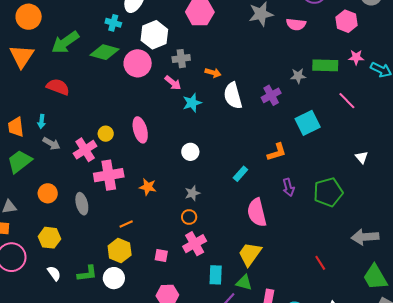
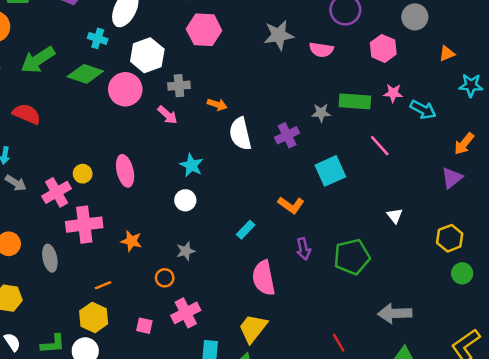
cyan star: (192, 103) -> (191, 165), moved, turned -30
orange L-shape: (277, 152) -> (291, 205), turned 50
orange circle: (189, 217) -> (165, 278), moved

